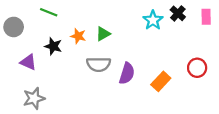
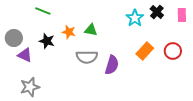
gray circle: (14, 27) -> (14, 38), moved
green triangle: (103, 34) -> (91, 30), turned 40
red circle: (197, 68) -> (173, 51), moved
orange rectangle: (161, 81) -> (145, 51), moved

